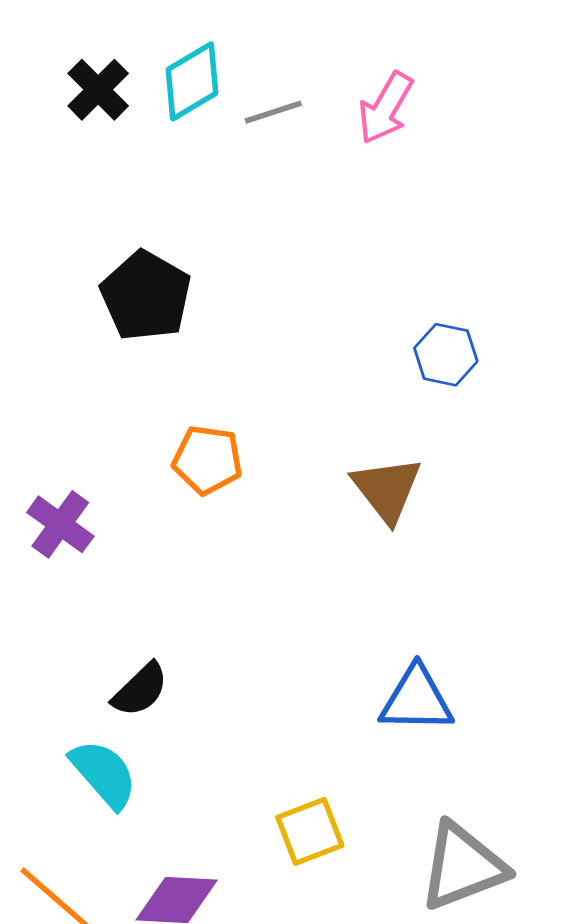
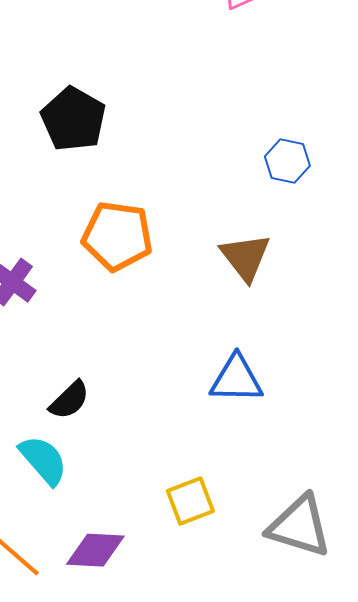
orange pentagon: (207, 460) -> (117, 236), size x1.4
blue triangle: (416, 700) -> (236, 379), moved
gray triangle: (463, 866) -> (299, 526), turned 38

